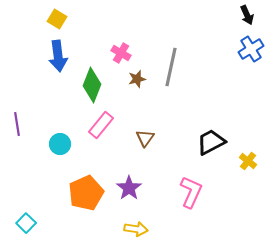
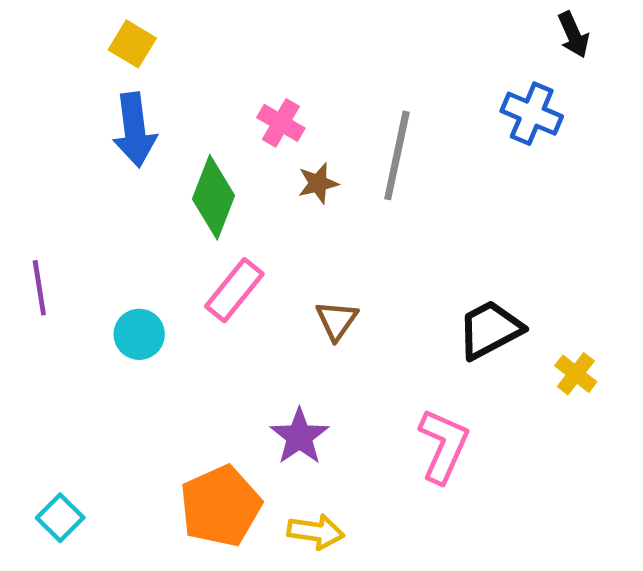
blue cross: (251, 49) -> (532, 114), moved, turned -35
orange pentagon: (86, 193) -> (220, 506), moved

